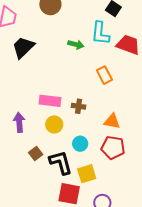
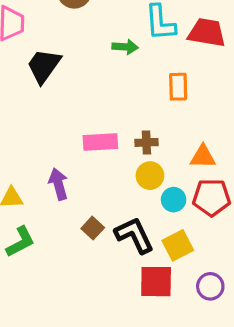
orange rectangle: (104, 75) -> (178, 87), turned 36
yellow circle: (54, 124) -> (150, 176), moved
cyan circle: (80, 144) -> (174, 200), moved

